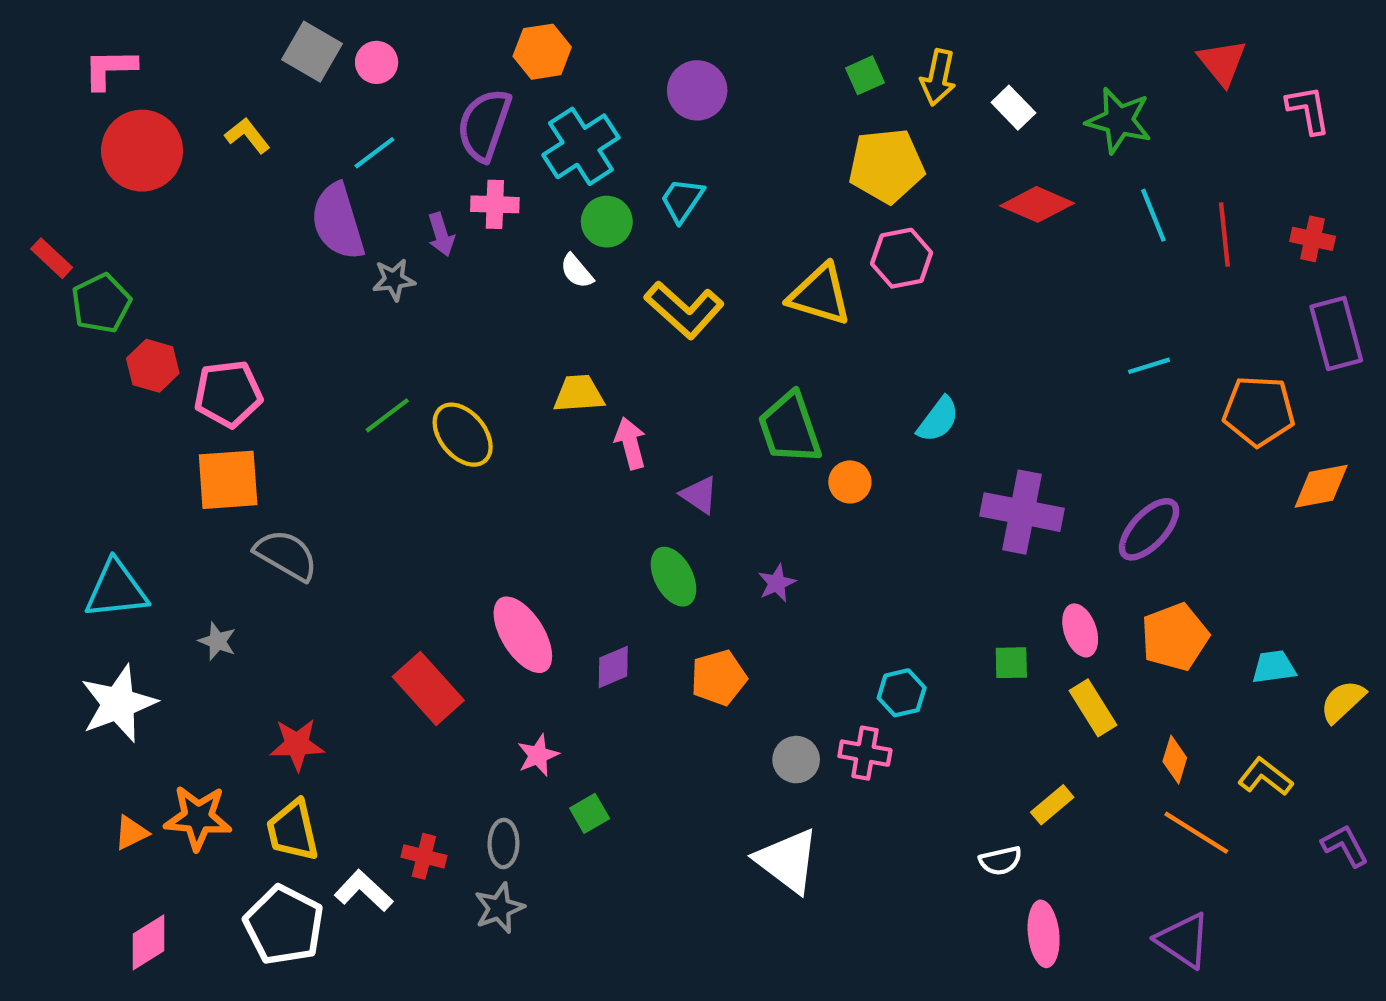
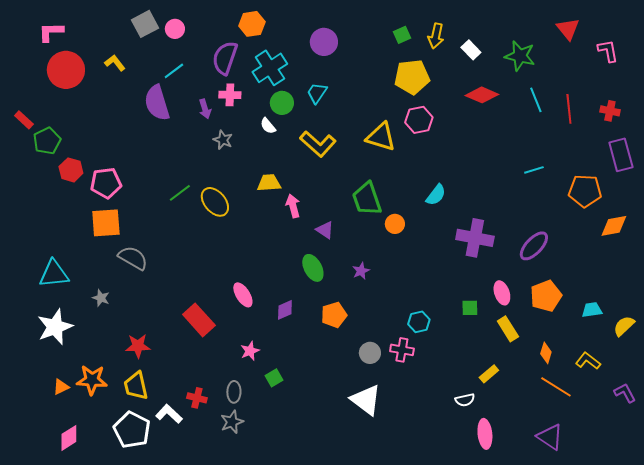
gray square: (312, 52) -> (145, 24), turned 32
gray star: (394, 280) -> (223, 140), moved, turned 30
pink ellipse: (523, 635) -> (243, 295), size x0.7

